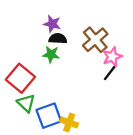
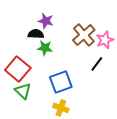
black semicircle: (58, 39) -> (36, 34), moved
pink star: (112, 57) -> (105, 40), moved
blue square: (49, 116) -> (61, 82), moved

